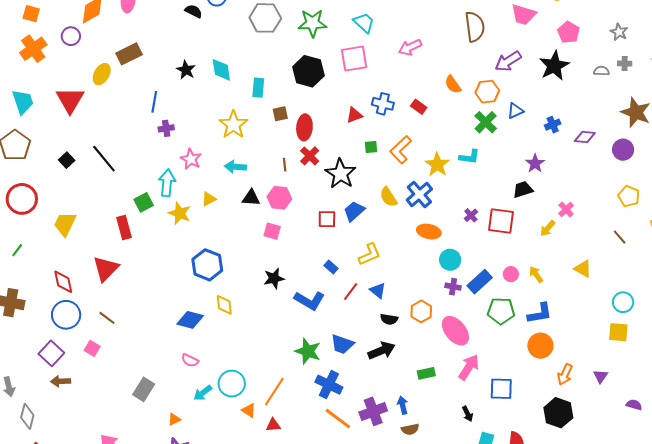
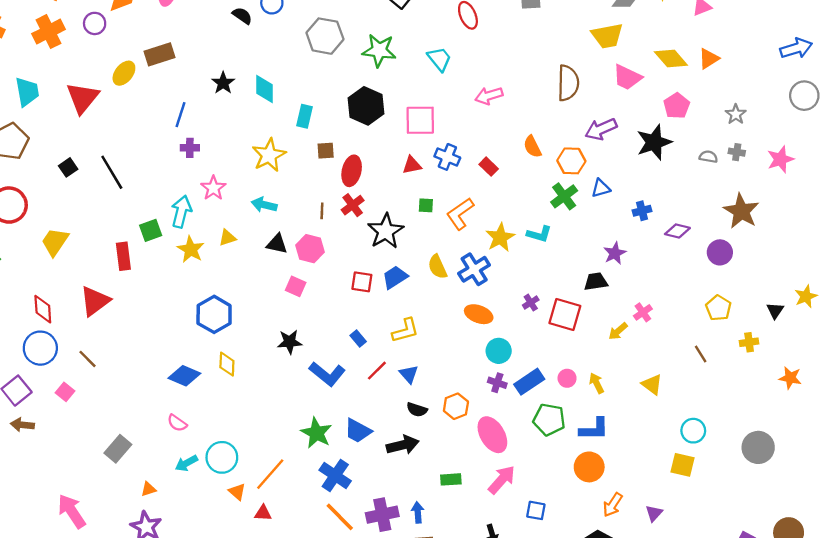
pink square: (354, 59) -> (420, 120), moved
blue square: (501, 389) -> (536, 510), size x0.7

